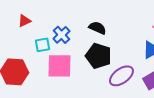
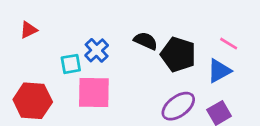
red triangle: (24, 21) -> (29, 30), moved
black pentagon: (98, 56) -> (178, 54), moved

